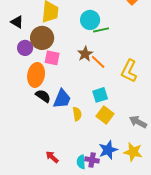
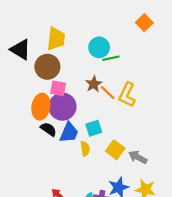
black triangle: (17, 22) -> (20, 50), size x1.5
purple circle: (25, 48) -> (62, 107), moved, size x1.6
yellow L-shape: (129, 71) -> (127, 95), moved
cyan square: (100, 95) -> (94, 128), moved
gray arrow: (138, 122) -> (138, 157), moved

